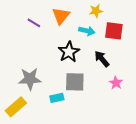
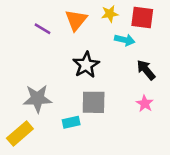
yellow star: (96, 11) -> (110, 14), moved
cyan arrow: (87, 31) -> (125, 40), moved
red square: (114, 31) -> (142, 17), moved
black arrow: (102, 59) -> (146, 70), moved

